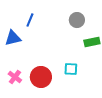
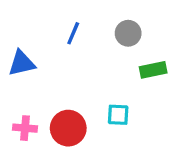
blue line: (30, 20) -> (73, 33), moved
pink cross: (15, 77) -> (25, 128), turned -32

